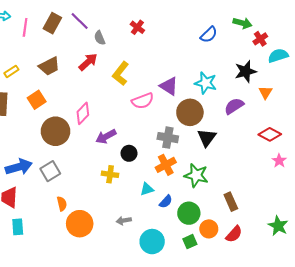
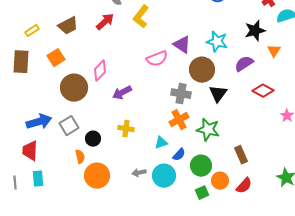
yellow L-shape: (121, 74) -> (141, 17), moved
red diamond: (270, 134) -> (263, 91), moved
black circle: (129, 153) -> (93, 139), moved
cyan circle: (152, 242) -> (164, 176), moved

